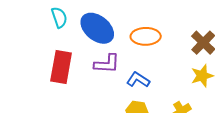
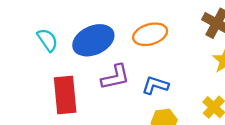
blue ellipse: (97, 28) -> (93, 40), turned -48

